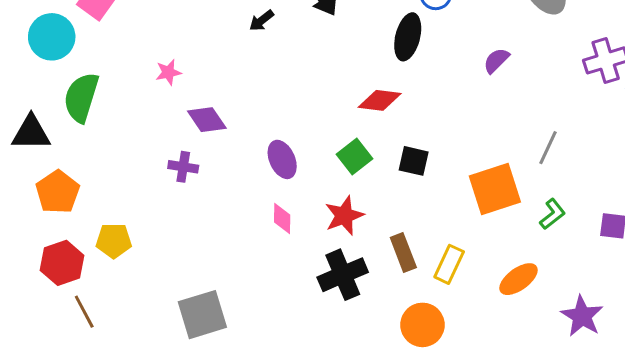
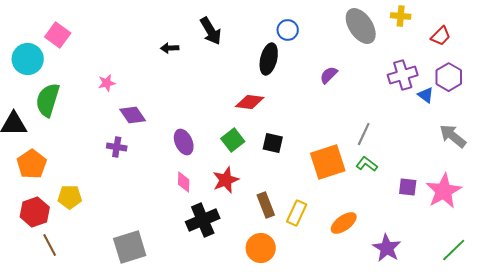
black arrow: (261, 21) -> (170, 48), turned 36
green L-shape: (552, 214) -> (367, 164), moved, turned -105
black cross: (343, 275) -> (203, 220), moved
orange circle: (422, 325) -> (261, 248), moved

